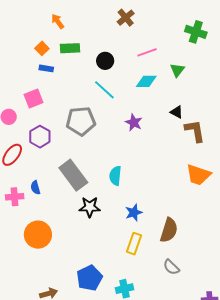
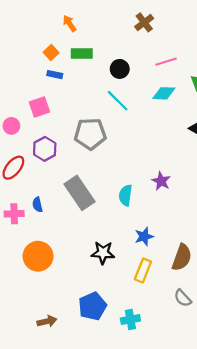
purple star: (134, 123) -> (161, 181), moved
black star: (90, 207) -> (103, 253), moved

